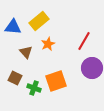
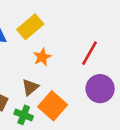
brown triangle: (26, 52) -> (30, 87), moved, turned 32
orange square: (56, 81) -> (53, 106), turned -30

